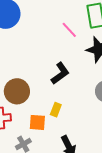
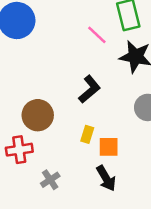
orange square: (37, 122) -> (109, 147), moved

